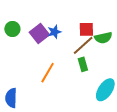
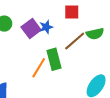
red square: (86, 29) -> (72, 12), moved
green rectangle: (83, 64) -> (54, 59), moved, size x1.5

